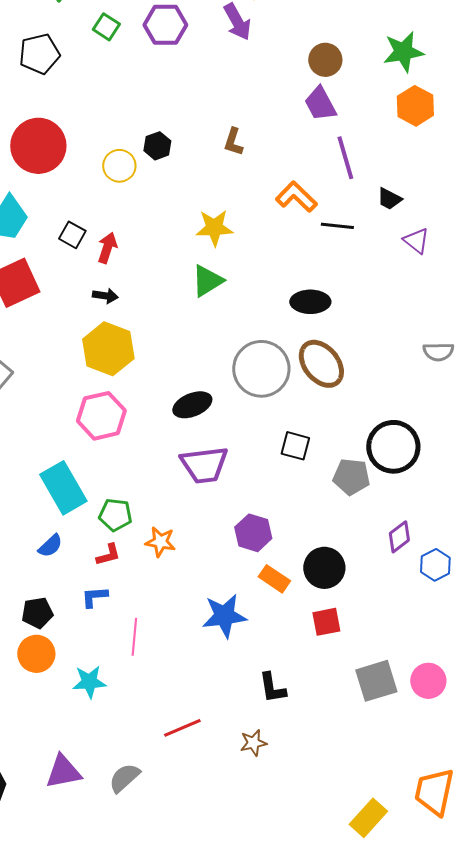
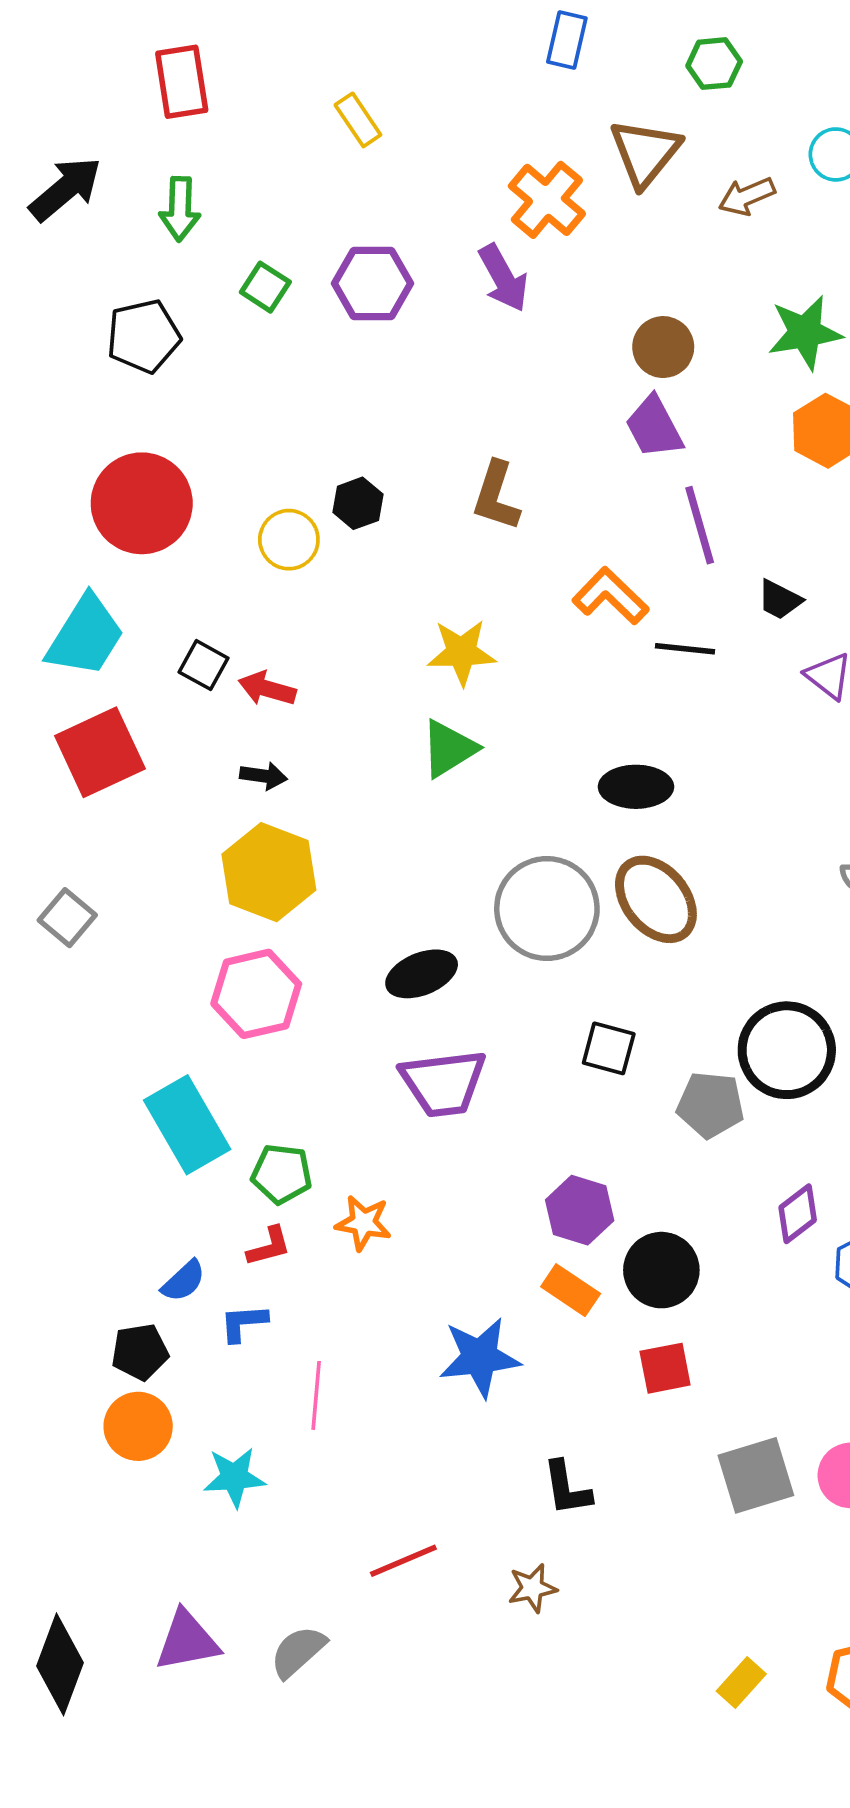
brown L-shape: (233, 142) -> (496, 496), size x1.4
red arrow: (107, 248) -> (267, 689), turned -92
purple hexagon: (253, 533) -> (580, 1210), moved
blue semicircle: (50, 546) -> (184, 1281), moved
yellow rectangle: (368, 818) -> (741, 1683), moved, size x0.7

